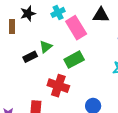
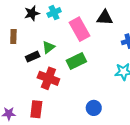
cyan cross: (58, 12) -> (54, 13), moved
brown rectangle: (12, 27) -> (13, 37), moved
red cross: (58, 86) -> (48, 78), moved

